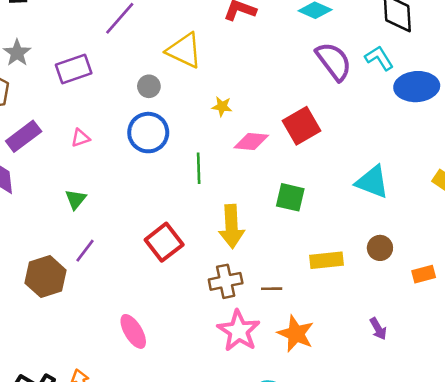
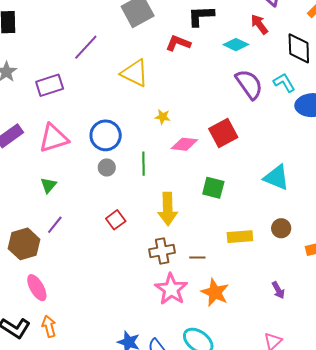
gray circle: (149, 86) -> (107, 167), moved
pink triangle: (80, 138) -> (53, 138), size x2.0
red square: (164, 242) -> (116, 220), size x0.7
pink ellipse: (133, 331) -> (37, 288), moved

